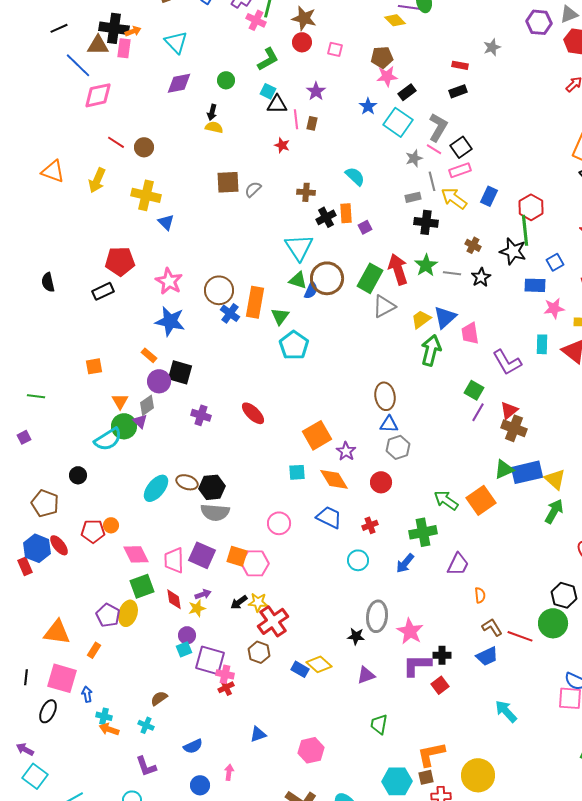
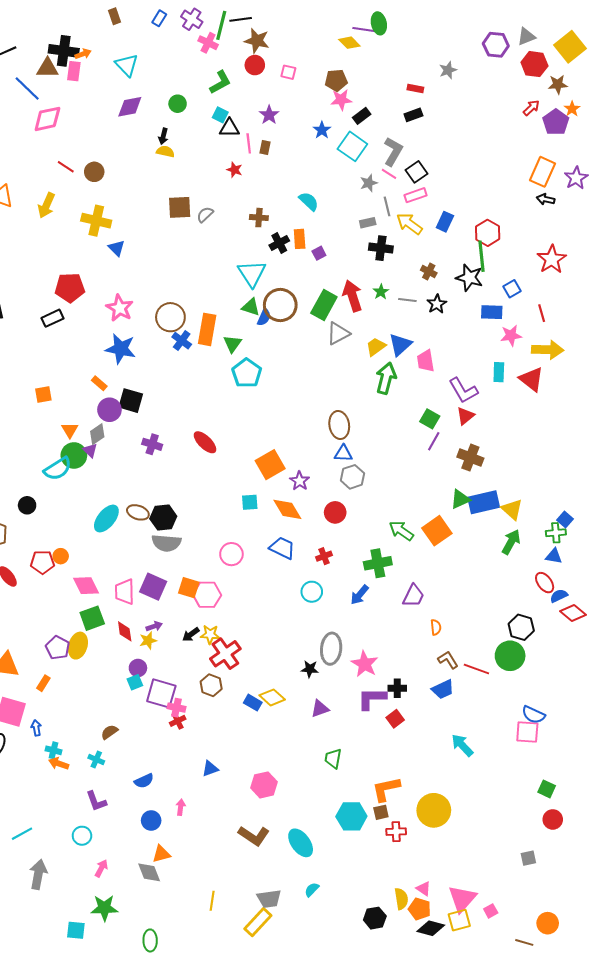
green star: (426, 265) -> (381, 292), size x0.7
red triangle: (509, 410) -> (465, 416), moved

